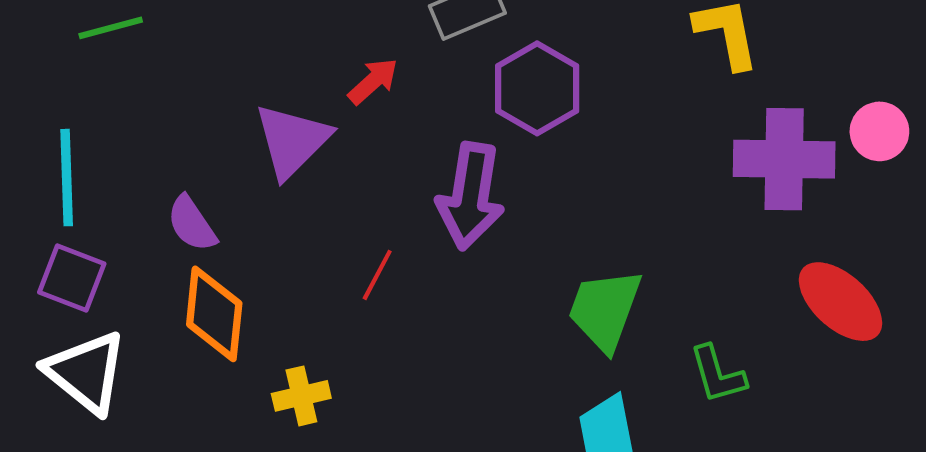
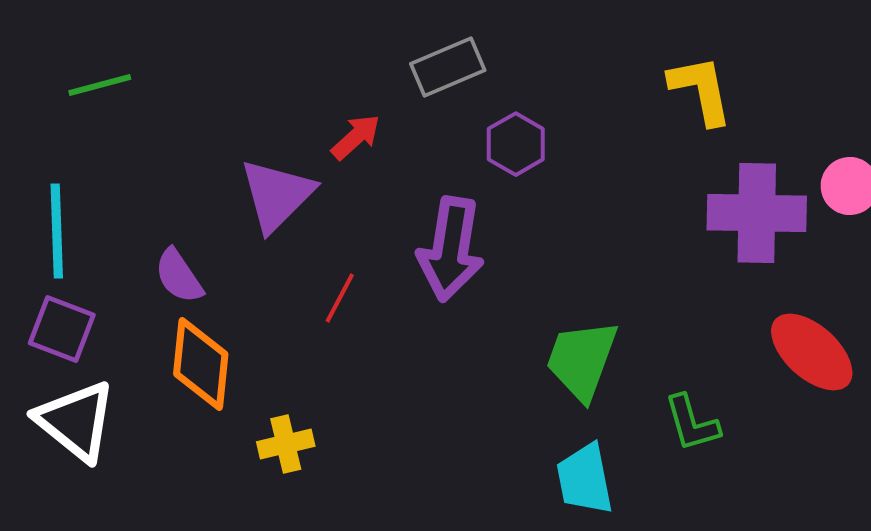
purple hexagon: (537, 88) -> (516, 144), size x0.7
red line: (377, 275) -> (340, 298), moved

